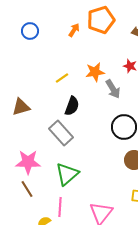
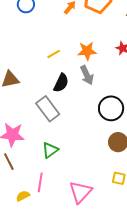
gray arrow: (113, 89) -> (87, 75), moved
green triangle: (67, 174) -> (50, 150), size x0.7

